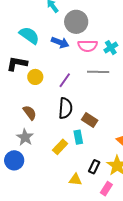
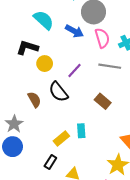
pink semicircle: (88, 46) -> (102, 38), turned -114
black semicircle: (65, 108) -> (58, 92), moved, turned 130
brown rectangle: (90, 120) -> (103, 101), moved
gray star: (25, 137) -> (14, 124), moved
black rectangle: (94, 167) -> (50, 162), moved

